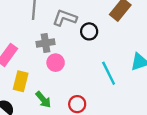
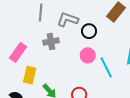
pink circle: (56, 63) -> (88, 55), moved

